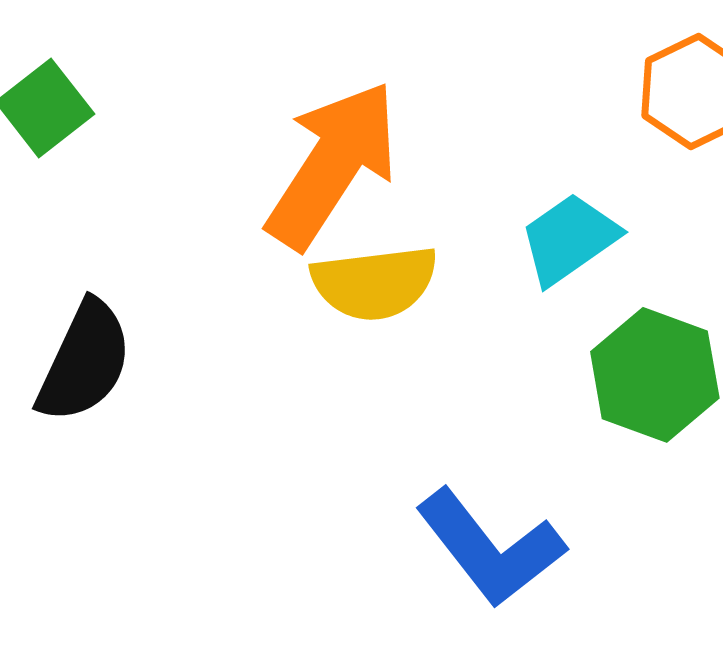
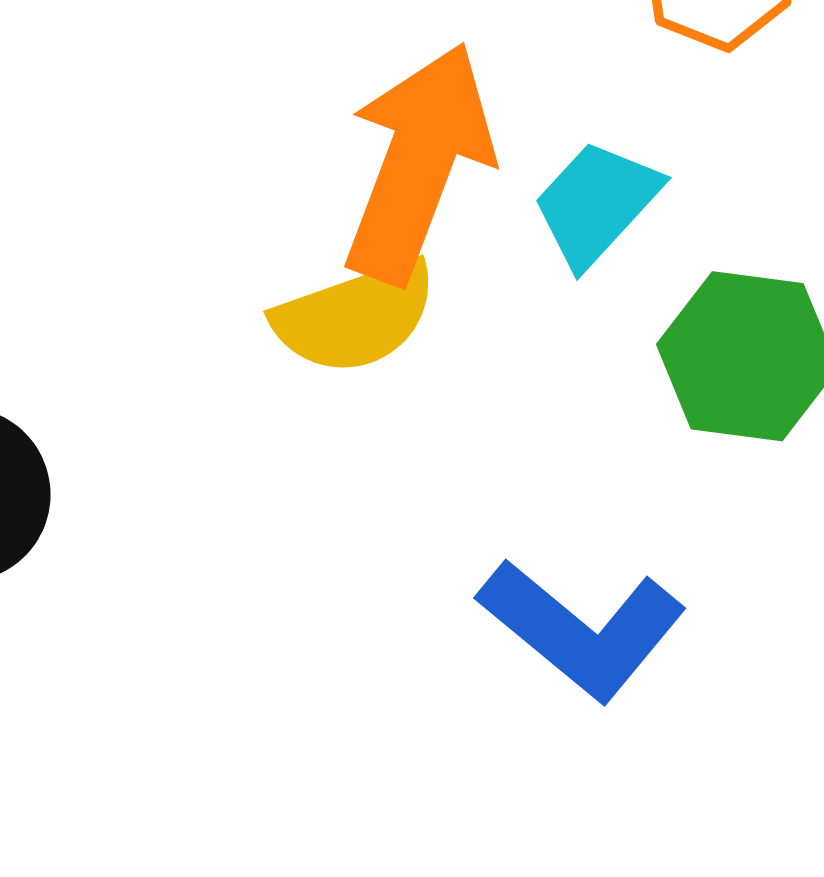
orange arrow: (332, 165) -> (418, 163), moved

